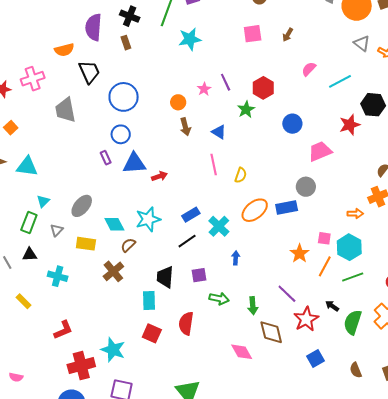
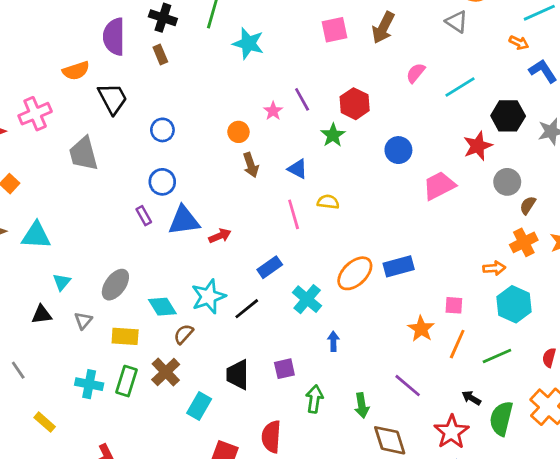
brown arrow: (288, 35) -> (383, 28), size x1.6
cyan star: (190, 39) -> (248, 43), turned 30
gray triangle: (362, 43) -> (457, 22), moved
blue circle: (124, 97) -> (162, 130), size x0.6
yellow semicircle: (241, 175) -> (328, 202), moved, turned -98
gray circle: (306, 187) -> (507, 182), moved
blue rectangle: (191, 215) -> (270, 267), moved
green rectangle: (29, 222) -> (126, 381), moved
black line: (187, 241) -> (247, 309), moved
cyan hexagon: (349, 247) -> (514, 304), moved
black triangle: (30, 255) -> (42, 315), moved
green arrow: (219, 299) -> (314, 399), turned -90
cyan rectangle: (149, 301) -> (199, 406), moved, turned 36
red star: (306, 319) -> (451, 432), moved

